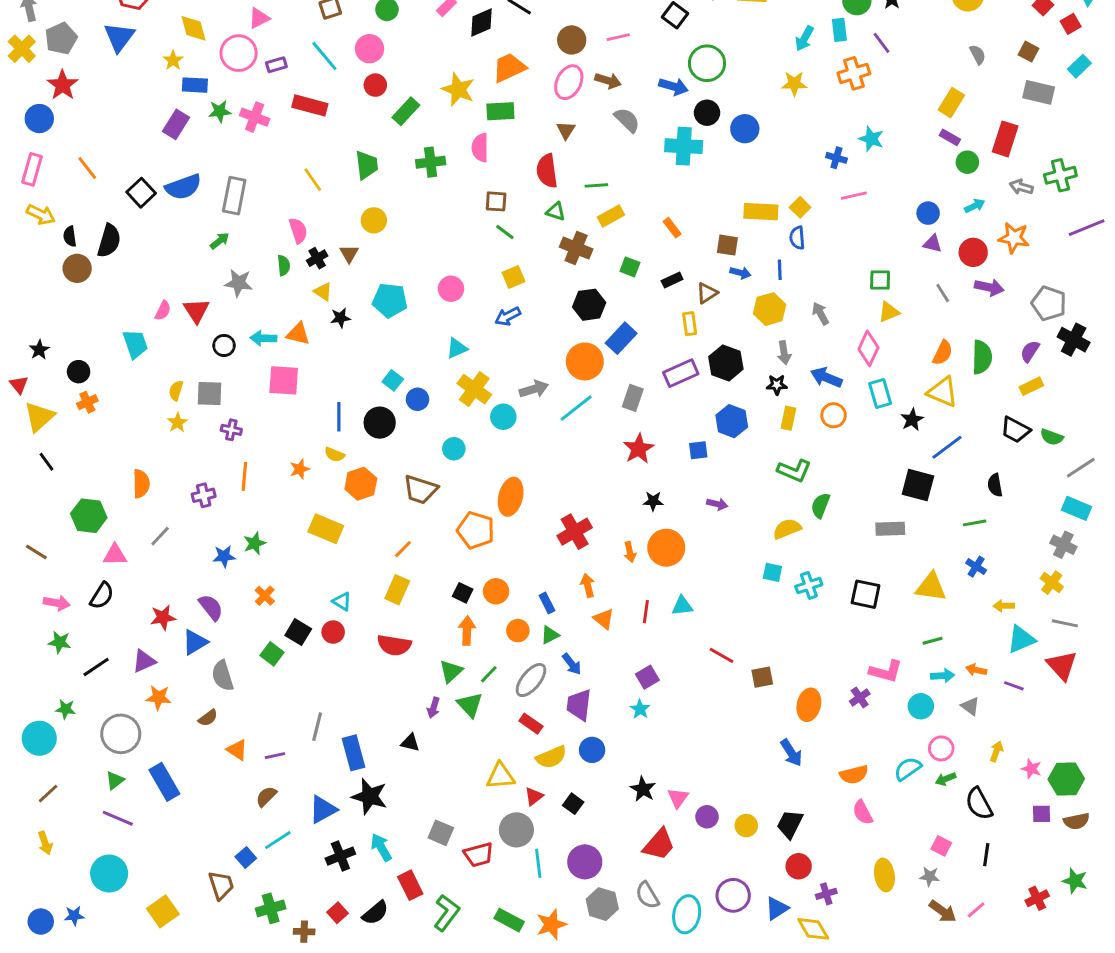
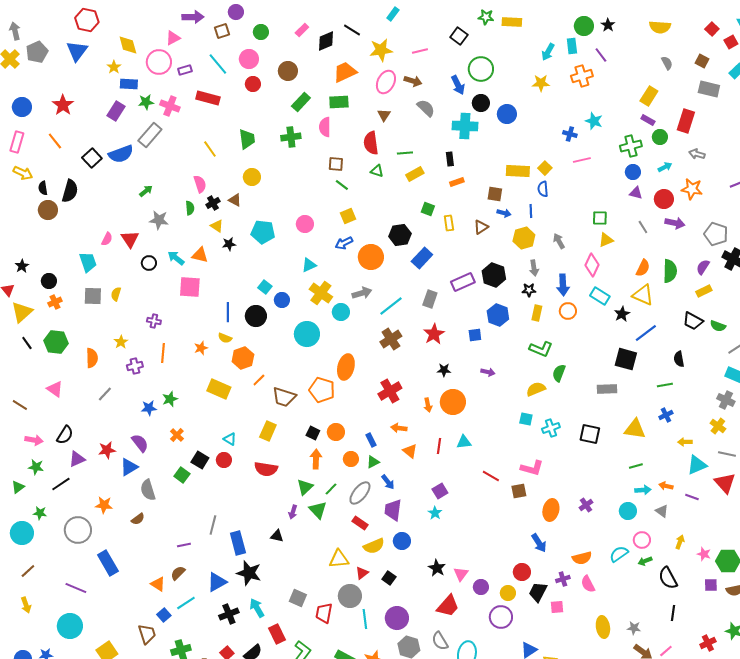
brown circle: (572, 40) -> (288, 71), moved
red star: (63, 85) -> (63, 105), moved
blue arrow: (674, 87) -> (458, 85), turned 48
yellow star: (458, 89) -> (381, 50), moved, turned -30
green rectangle: (406, 111) -> (301, 102), moved
green cross: (1060, 175) -> (631, 146), moved
gray rectangle: (234, 196) -> (150, 135), moved, turned 30
orange rectangle: (672, 228) -> (457, 182), turned -72
brown cross: (576, 248) -> (391, 339), moved, turned 35
brown triangle: (349, 254) -> (235, 200), turned -32
black rectangle: (672, 280) -> (450, 159), moved, turned -72
yellow rectangle: (690, 324) -> (449, 223), moved
cyan arrow: (263, 338) -> (176, 258), turned 36
orange circle: (585, 361) -> (371, 257), moved
blue arrow: (826, 377) -> (563, 285), turned -115
gray square: (209, 393) -> (93, 296), moved
cyan rectangle: (880, 393) -> (600, 296), turned -42
yellow star: (177, 423) -> (121, 342), moved
cyan circle: (454, 449) -> (307, 334), size x1.6
brown trapezoid: (420, 489) -> (284, 397), moved
green hexagon: (89, 516) -> (56, 342), moved
orange line: (403, 549) -> (259, 380), moved
pink triangle: (115, 555) -> (55, 389), moved, turned 36
blue cross: (976, 567) -> (666, 415), turned 32
orange arrow: (588, 585) -> (399, 428), turned -70
purple triangle: (144, 661) -> (77, 459), moved
pink L-shape: (886, 671) -> (532, 468), moved
orange triangle: (237, 750) -> (158, 584), moved
green triangle: (115, 780) -> (18, 487), moved
pink square: (941, 846) -> (557, 607), moved, turned -32
red trapezoid: (479, 855) -> (324, 613), turned 115
red circle: (799, 866) -> (522, 572), moved
purple cross: (826, 894) -> (563, 579), moved
purple circle: (733, 895) -> (501, 617), moved

